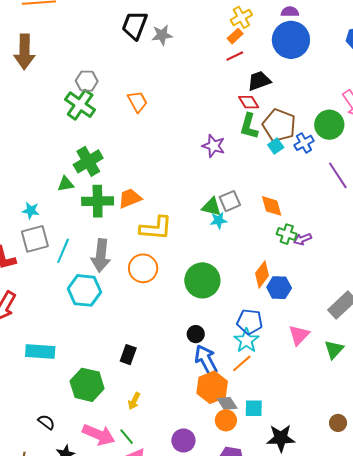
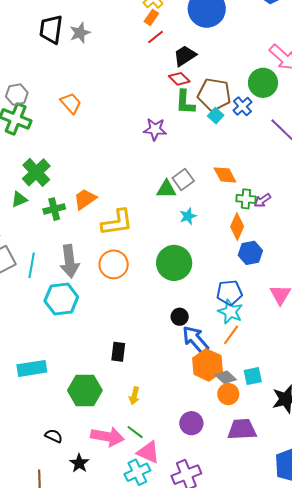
green cross: (98, 201) -> (54, 209), size x0.7
cyan star: (219, 220) -> (188, 216), moved
orange diamond: (262, 274) -> (237, 227), moved

